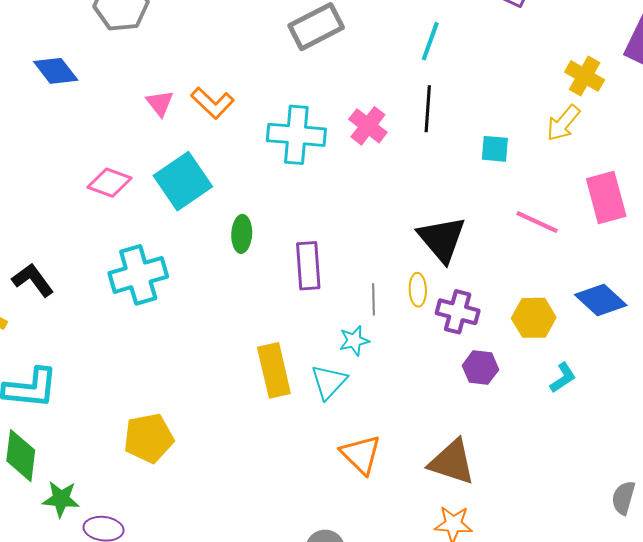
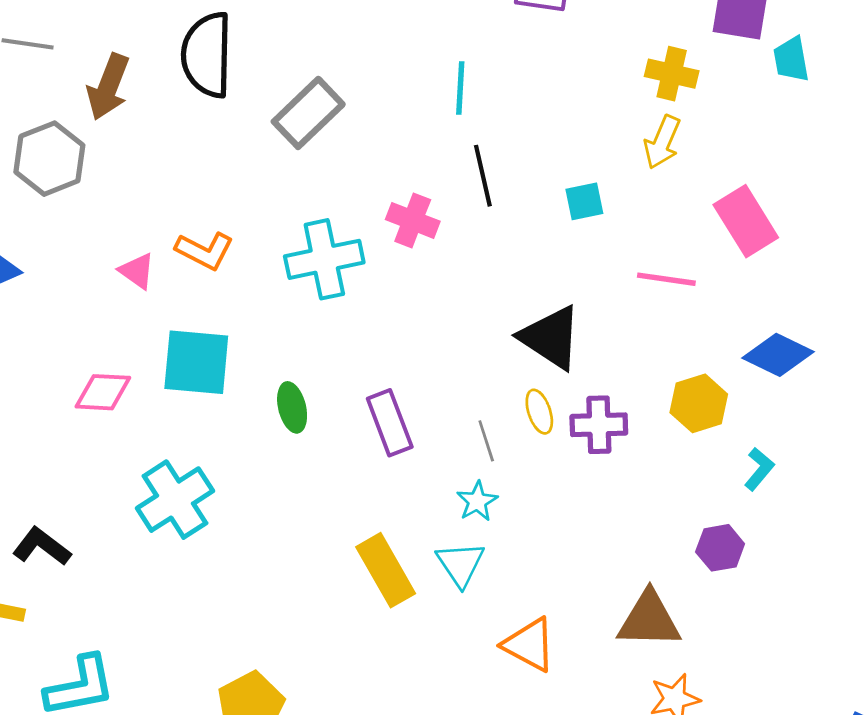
cyan square: (183, 181) -> (196, 362), turned -34
purple hexagon: (480, 368) -> (720, 548), moved

